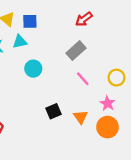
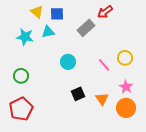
gray rectangle: (76, 51) -> (86, 28), moved
cyan circle: (33, 69) -> (68, 62), moved
yellow circle: (116, 78) -> (125, 58), moved

